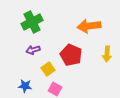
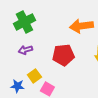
red pentagon: (71, 55) -> (63, 55), turned -30
yellow square: (48, 69) -> (34, 76), moved

